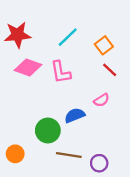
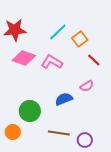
orange square: (104, 45) -> (80, 39), moved
pink L-shape: (61, 72) -> (52, 62), turned 130
green circle: (48, 131) -> (30, 111), moved

